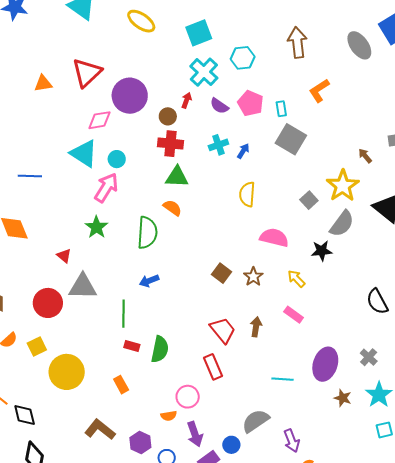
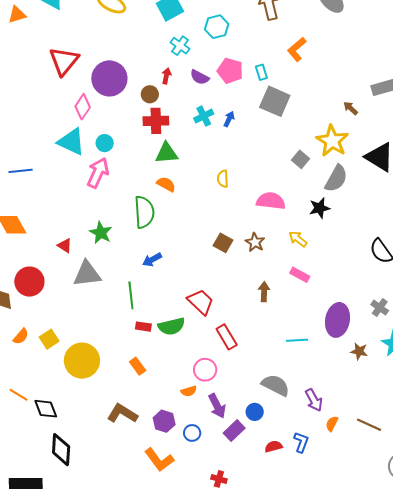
cyan cross: (204, 72) -> (180, 46), size x0.7
orange triangle: (43, 84) -> (17, 15), moved
pink diamond: (100, 120) -> (83, 107), turned -40
yellow semicircle: (247, 194) -> (223, 179), moved, size x0.7
green star: (96, 227) -> (101, 233), moved
red circle: (48, 303) -> (29, 282), moved
red trapezoid: (223, 330) -> (201, 302), moved
green semicircle: (160, 349) -> (171, 326), turned 72
gray semicircle: (256, 421) -> (276, 385), turned 68

